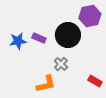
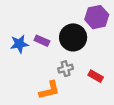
gray cross: (61, 64) -> (66, 69), turned 32
red rectangle: (95, 81) -> (96, 76), moved

